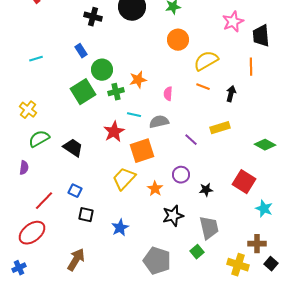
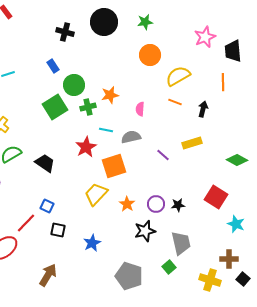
purple circle: (181, 175) -> (156, 204), moved
red line: (44, 201) -> (26, 223), moved

